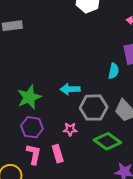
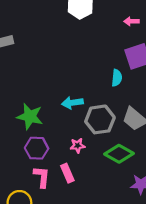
green star: (29, 97) -> (30, 116), turned -30

